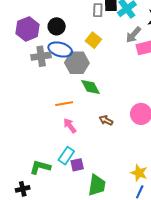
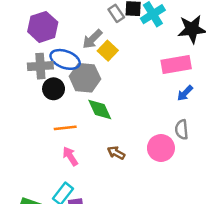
gray rectangle: (98, 10) -> (116, 13), turned -40
black circle: (57, 26) -> (54, 89), moved
purple hexagon: (28, 29) -> (43, 27), moved
gray arrow: (133, 35) -> (92, 39), moved

